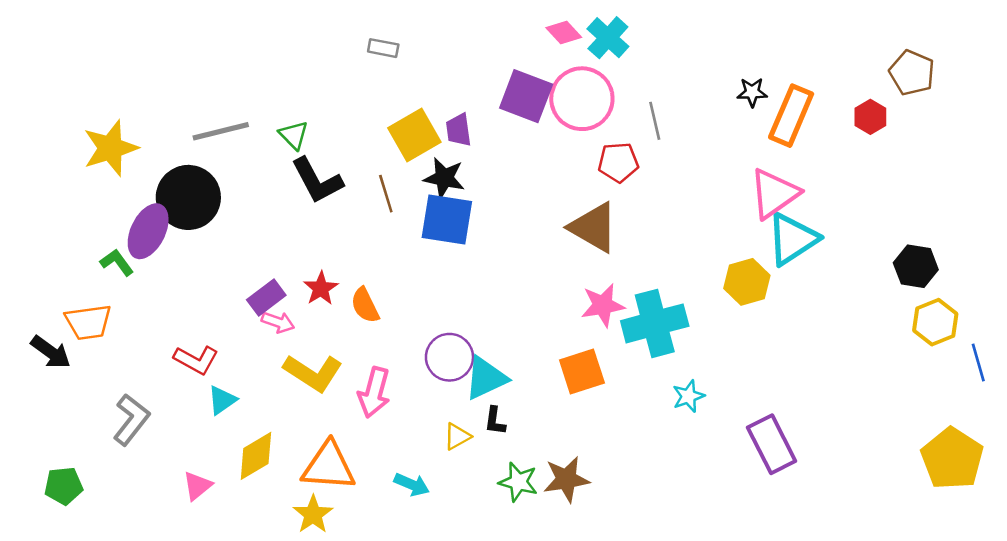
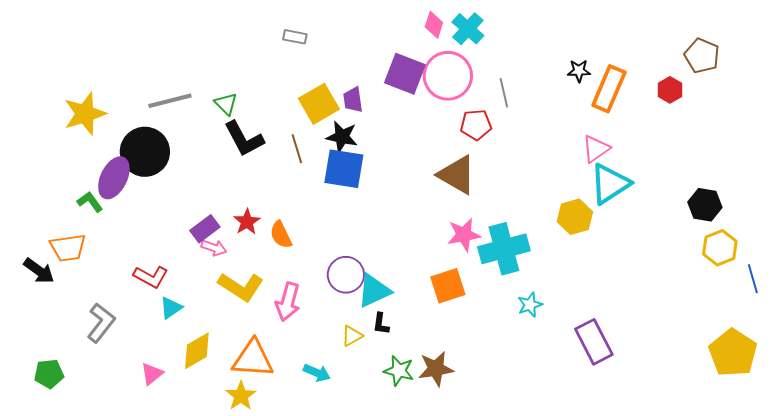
pink diamond: (564, 32) -> (434, 25), turned 60
pink triangle: (774, 194) -> (596, 149), size x0.7

